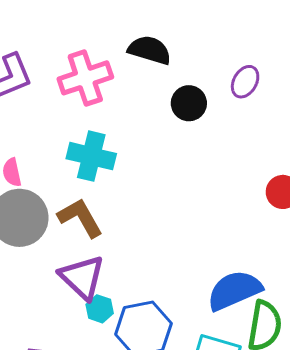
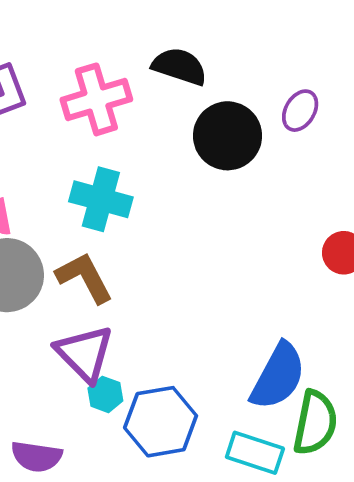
black circle: (189, 103) -> (228, 136), size x1.5
blue semicircle: (234, 290) -> (278, 376), turned 140

